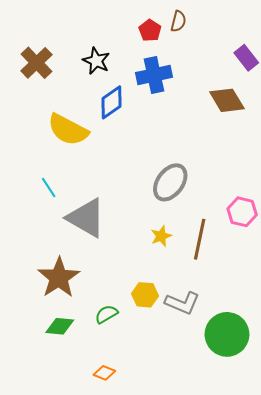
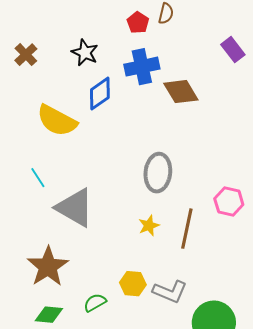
brown cross: (36, 63) -> (26, 55), size x0.7
brown diamond: (227, 100) -> (181, 92), moved
gray ellipse: (170, 182) -> (158, 173), turned -30

